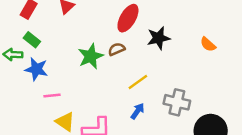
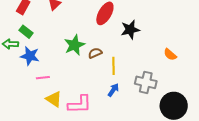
orange semicircle: (208, 44) -> (170, 55), moved
brown semicircle: (117, 49) -> (95, 53), moved
yellow line: (138, 82) -> (113, 66), turned -54

